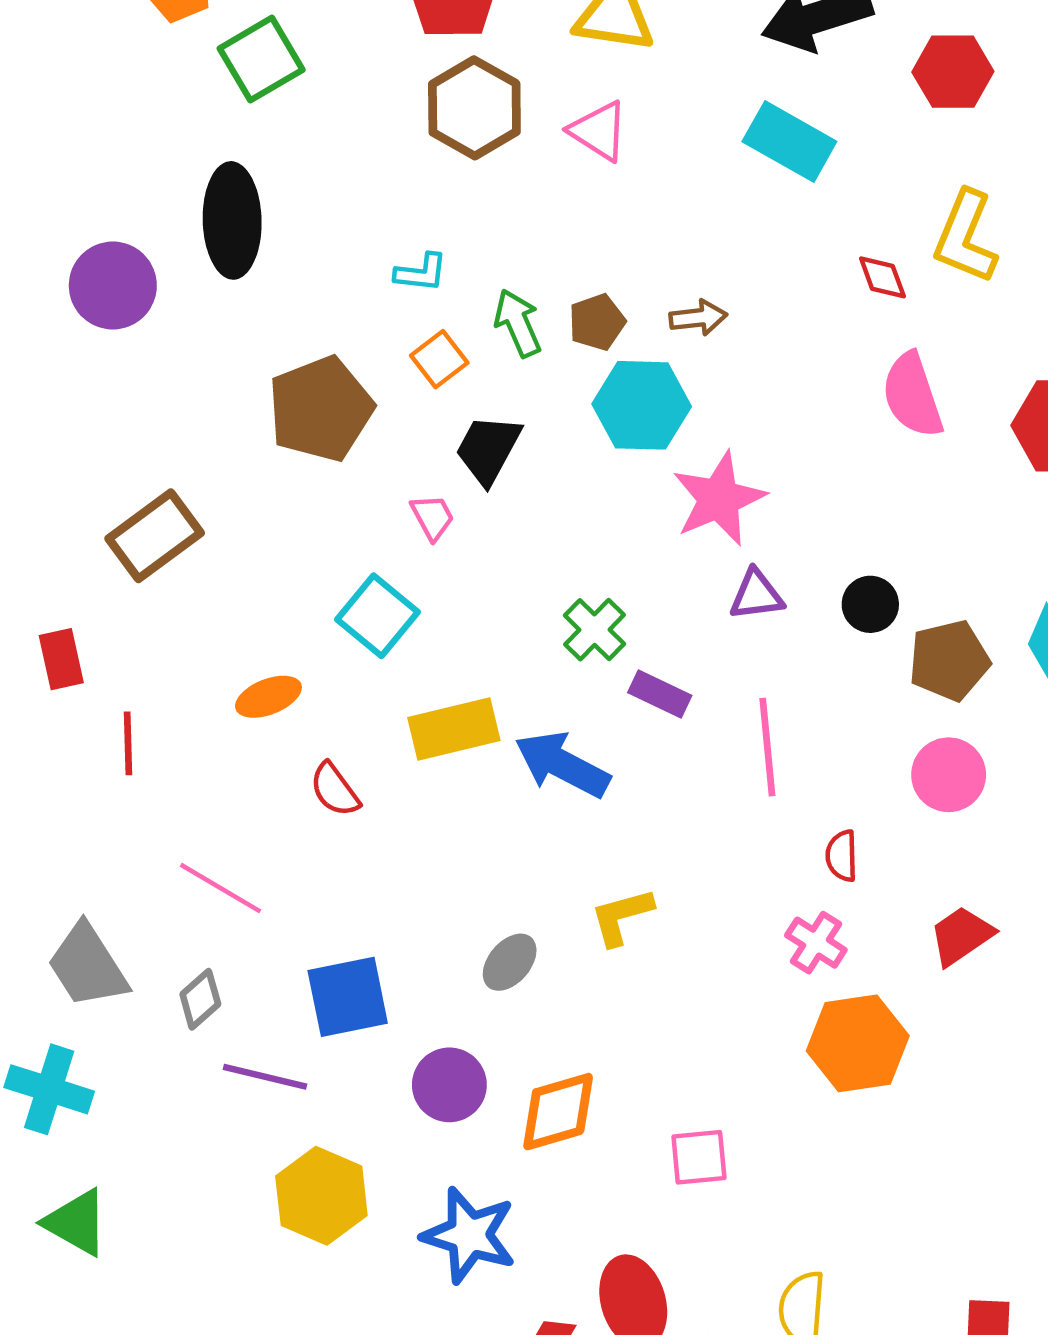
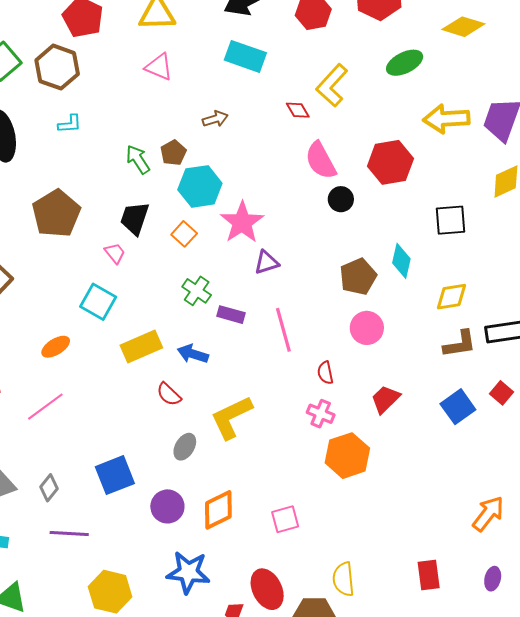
brown hexagon: (474, 108) -> (57, 67), moved
yellow L-shape: (965, 237) -> (332, 85), turned 30
cyan L-shape: (421, 273) -> (70, 124), moved
brown arrow: (698, 318) -> (215, 119), moved
orange square: (439, 359) -> (184, 234), moved
black circle: (870, 604) -> (341, 199), moved
blue arrow: (562, 764) -> (193, 354), size x0.7
red semicircle: (335, 790) -> (169, 394), moved
pink line: (221, 888) -> (45, 407), moved, turned -57
yellow L-shape: (622, 917) -> (231, 417), size x1.5
purple line: (265, 1077) -> (69, 534), moved
yellow hexagon: (321, 1196) -> (110, 592), moved

